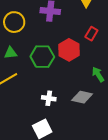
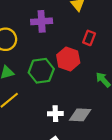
gray diamond: (82, 97) -> (80, 115), moved

